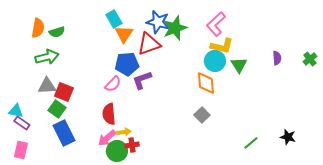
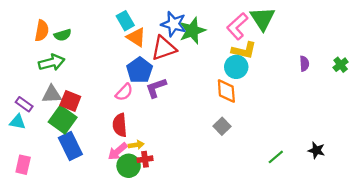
orange triangle: (124, 34) -> (136, 37), turned -30
blue pentagon: (127, 64) -> (140, 70), turned -30
green triangle: (239, 65) -> (263, 19), moved, size x1.4
green square: (57, 109) -> (63, 120), size x1.4
purple rectangle: (22, 123) -> (24, 104), moved

